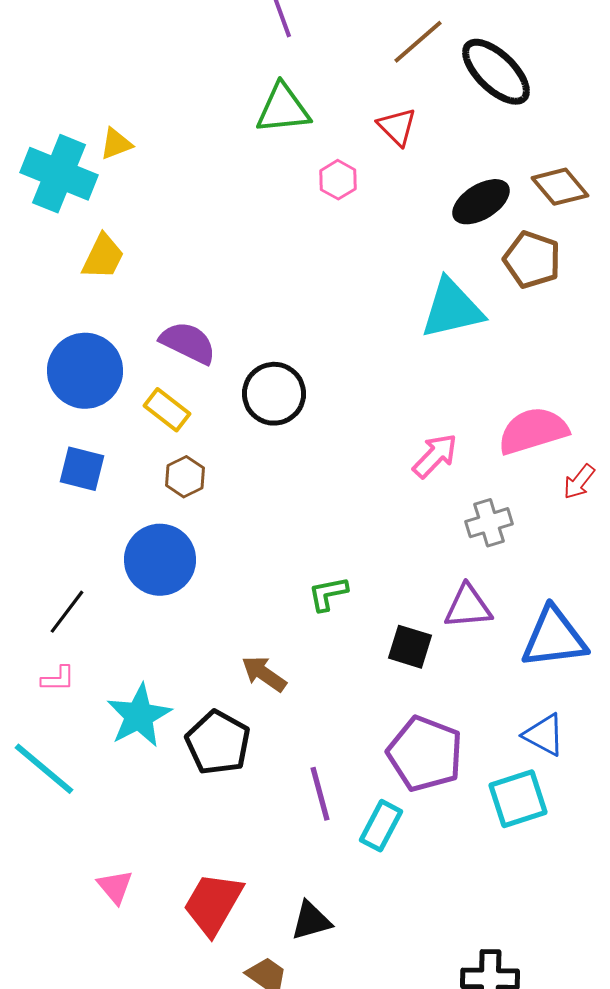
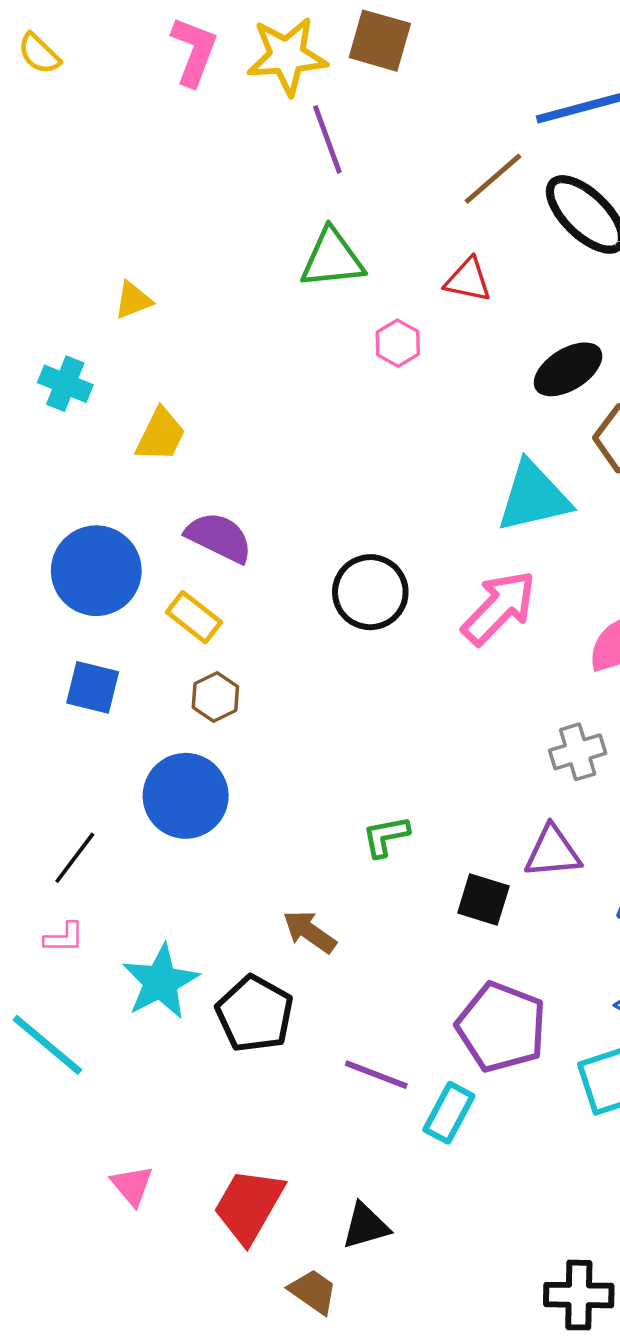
red triangle: (397, 127) -> (468, 280), turned -33
cyan cross: (59, 174) -> (65, 384), moved, size x0.6
yellow trapezoid: (103, 257) -> (161, 435), moved
black circle: (274, 394) -> (370, 592), moved
pink arrow: (435, 456) -> (499, 608), moved, size x1.4
purple line: (320, 794) -> (376, 1075), turned -54

